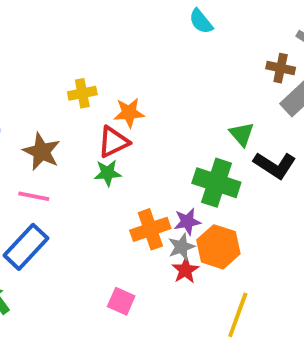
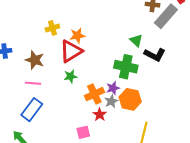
red triangle: (113, 142) -> (71, 51), size x1.4
green star: (108, 173) -> (71, 76), moved
red star: (185, 270) -> (100, 115), moved
pink square: (121, 301) -> (83, 132), turned -32

